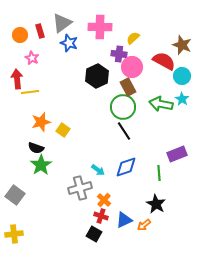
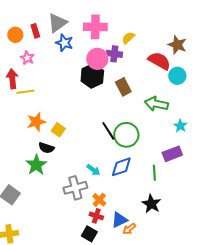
pink circle: (132, 67) -> (97, 59), moved
cyan star: (182, 99) -> (180, 126), moved
green circle: (123, 107) -> (126, 135), moved
black line: (124, 131) -> (108, 131), moved
black semicircle: (36, 148) -> (46, 148), moved
orange arrow: (144, 225) -> (129, 229), moved

